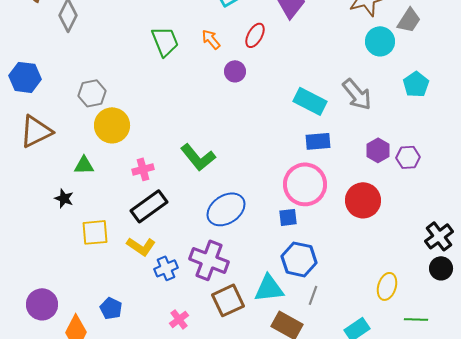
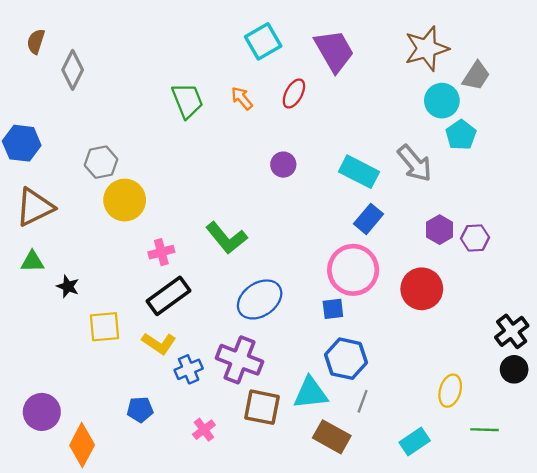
purple circle: (235, 71) -> (283, 165), moved
cyan pentagon: (416, 84) -> (461, 135), moved
blue rectangle: (318, 141) -> (368, 219), turned -45
green triangle: (84, 165) -> (32, 262), moved
brown square: (228, 300) -> (262, 407), turned 36
blue pentagon: (111, 308) -> (140, 410), moved, turned -30

